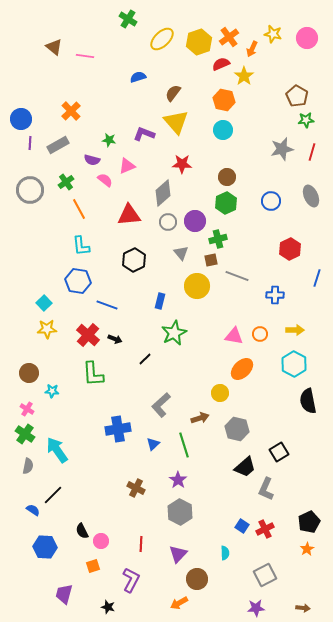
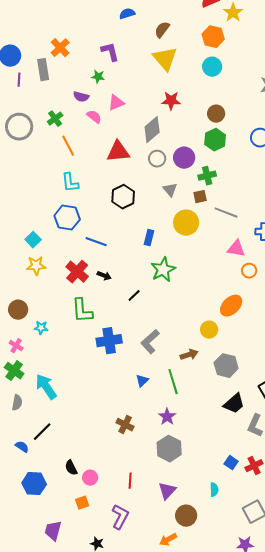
purple L-shape: (144, 134) -> (110, 52), moved, turned 55
gray rectangle: (58, 145) -> (43, 70), moved, turned -70
pink triangle: (234, 336) -> (236, 249), moved
blue cross: (118, 429) -> (109, 341), moved

